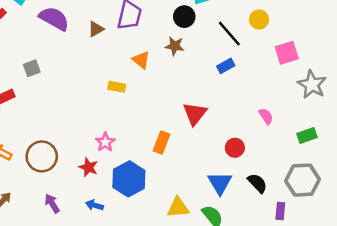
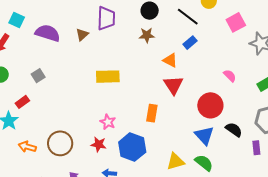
orange triangle: (141, 60) -> (170, 60), moved
yellow rectangle: (117, 87) -> (108, 77), size x1.6
red circle: (235, 148) -> (210, 105), size x1.6

